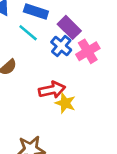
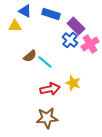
cyan line: (28, 33) -> (45, 62), moved
red arrow: (52, 90) -> (50, 89), moved

